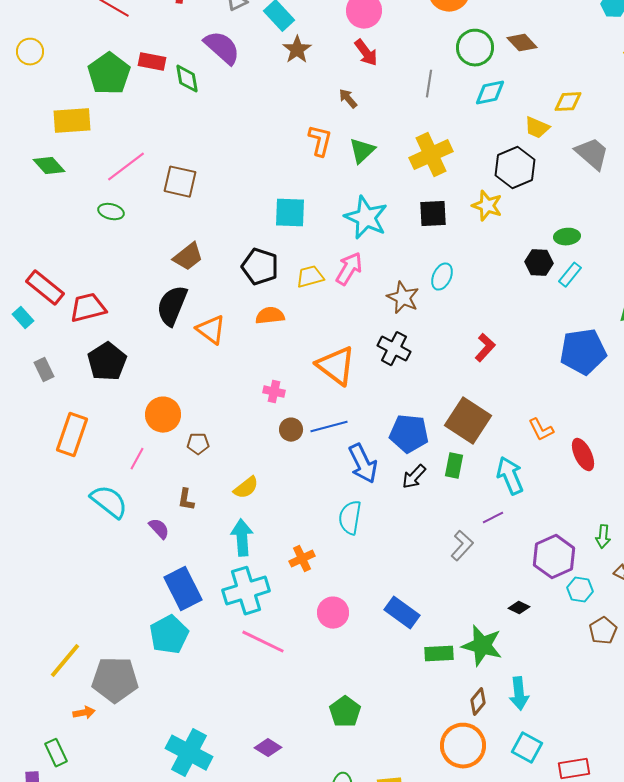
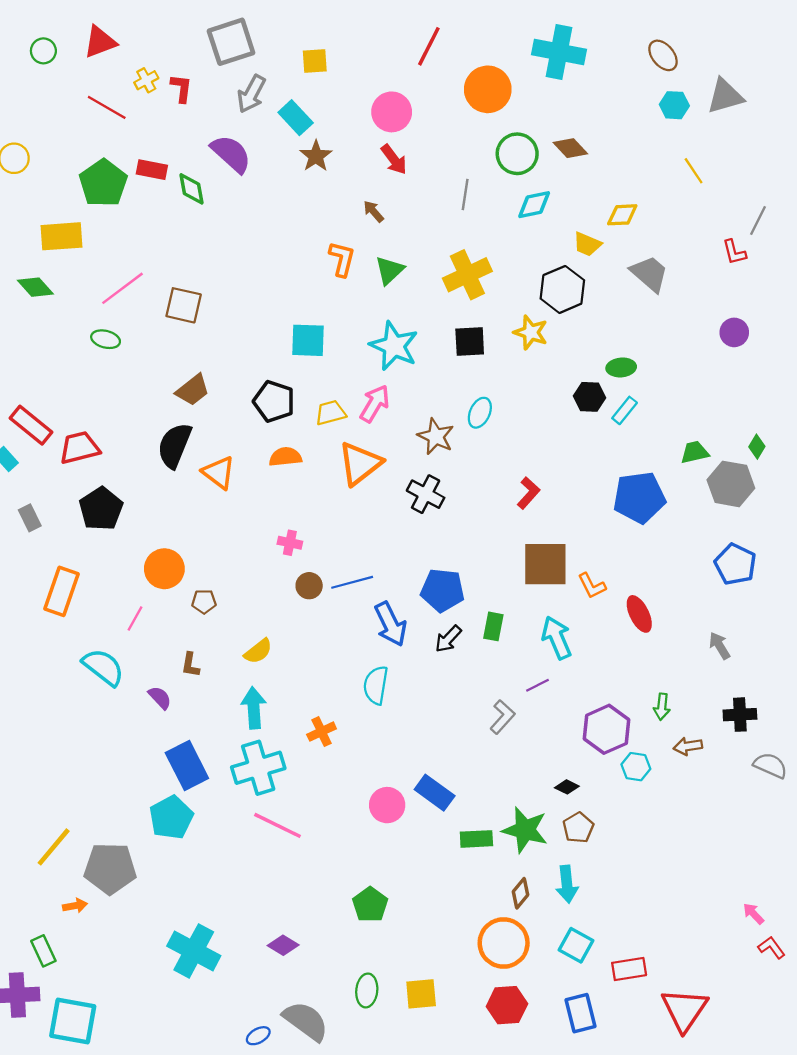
orange triangle: (336, 366) -> (360, 464), moved, turned 45
brown square: (468, 421) -> (545, 564), moved, turned -33
pink circle: (333, 613) -> (387, 805), moved
brown pentagon: (603, 631) -> (578, 828), moved

